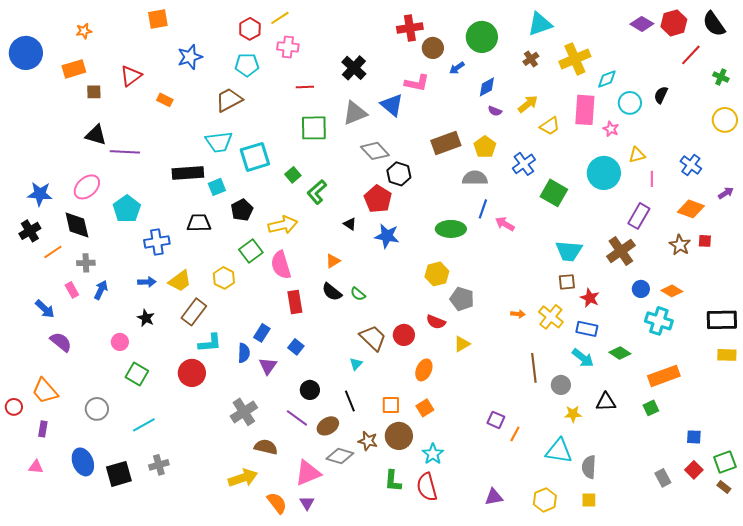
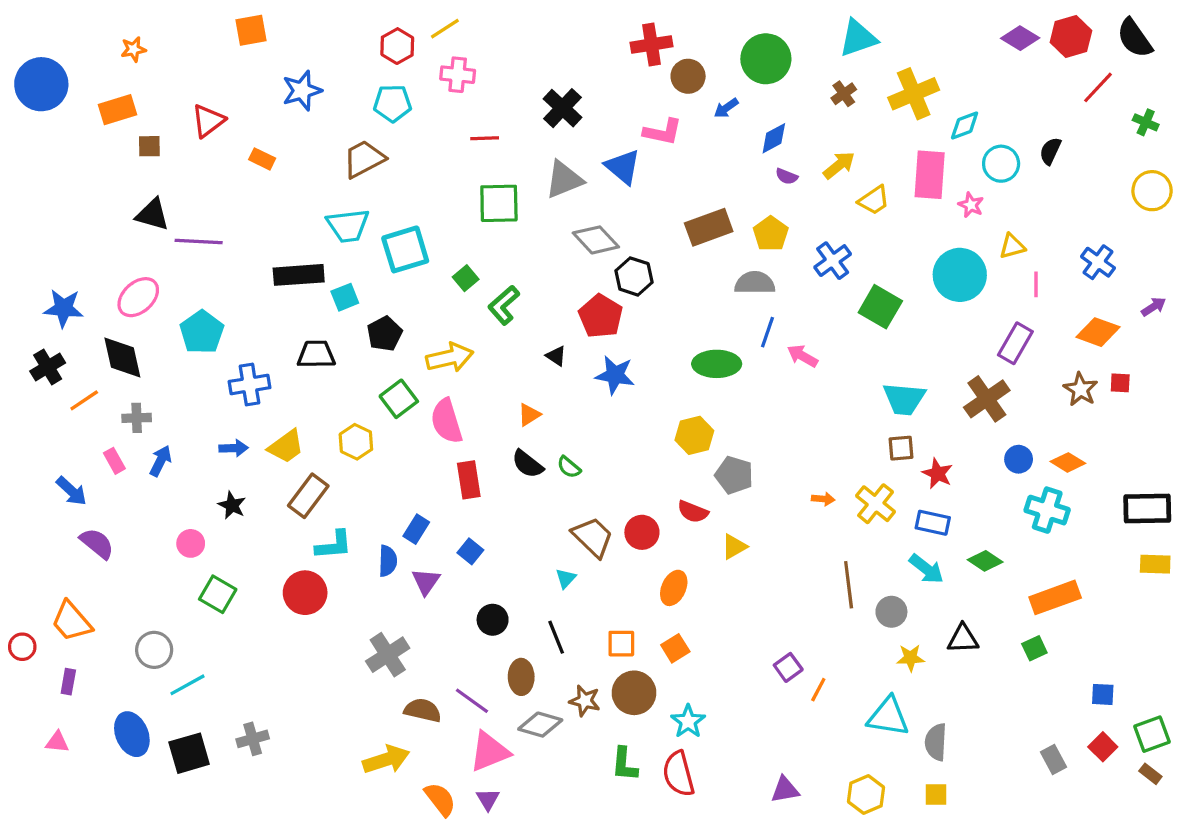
purple line: (297, 418) -> (472, 701), moved
purple square: (496, 420) -> (788, 667), turned 30
cyan line: (144, 425) -> (187, 685), moved
brown ellipse: (328, 426) -> (521, 677), turned -60

